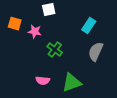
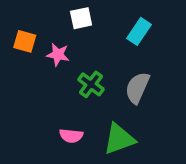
cyan rectangle: (89, 26) -> (139, 31), moved
gray semicircle: (96, 52) -> (137, 88), moved

